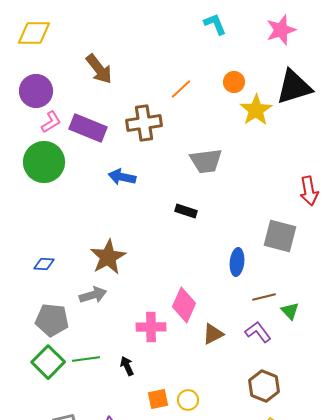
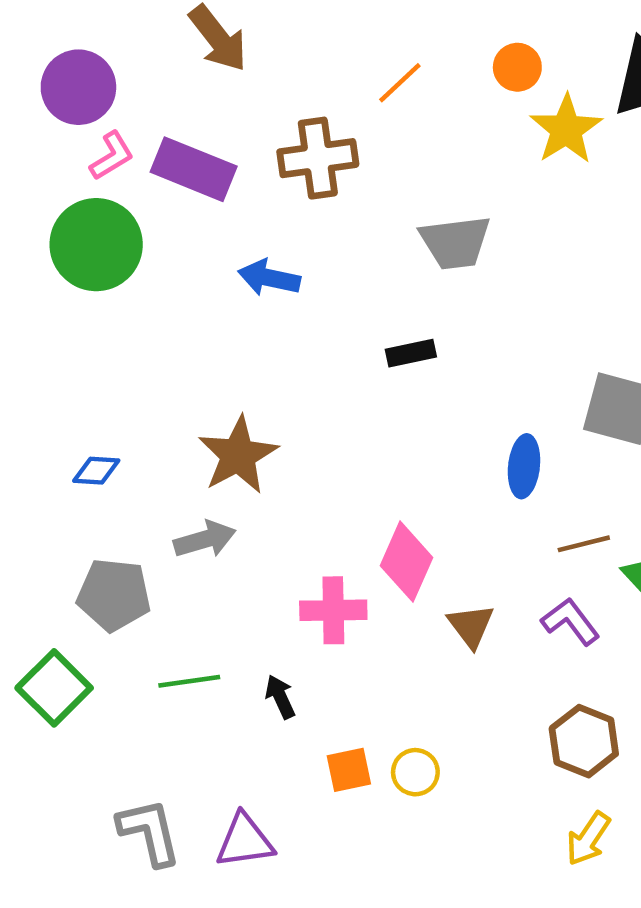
black rectangle: (186, 211) -> (411, 353), turned -30
brown triangle: (213, 334) -> (471, 626), turned -40
green square: (48, 362) -> (54, 688), moved

